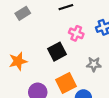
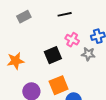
gray star: (94, 64) -> (88, 54), moved

